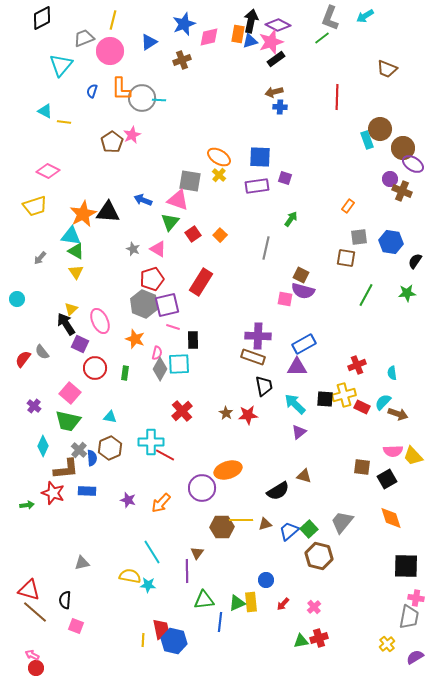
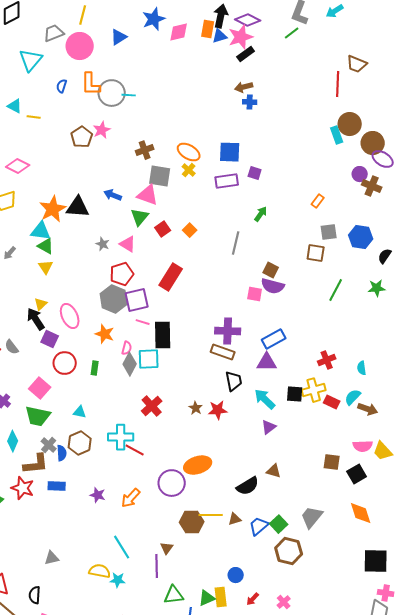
brown cross: (182, 60) -> (145, 150), moved
red line: (337, 97) -> (338, 84), moved
black rectangle: (193, 340) -> (163, 335), size x1.5

